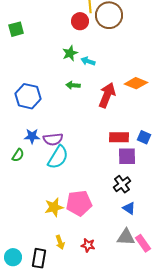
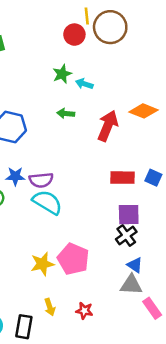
purple square: (127, 156) -> (129, 215), moved
cyan semicircle: (58, 157) -> (47, 202), turned -90
pink pentagon: (79, 203) -> (73, 259), turned 30
gray triangle: (126, 237) -> (131, 285), moved

